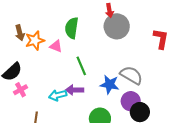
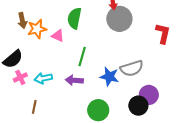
green line: (81, 66) -> (82, 57), turned 36
gray semicircle: (131, 75) -> (132, 68), turned 130
cyan arrow: (58, 95) -> (43, 78), moved
purple circle: (131, 101) -> (149, 95), moved

